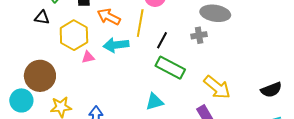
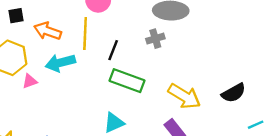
black semicircle: (271, 90) -> (234, 93), moved

